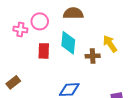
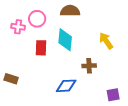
brown cross: (93, 56) -> (89, 66), moved
brown rectangle: (13, 82) -> (11, 79), turned 56

